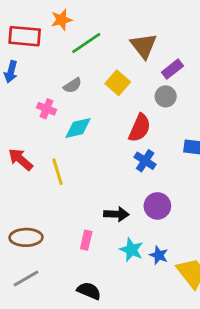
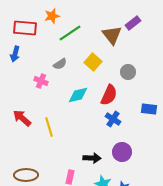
purple rectangle: (172, 69) -> (133, 23), moved
cyan diamond: (78, 128) -> (78, 95), moved

